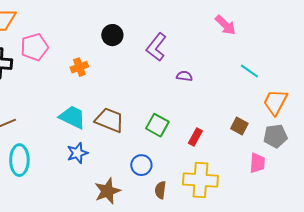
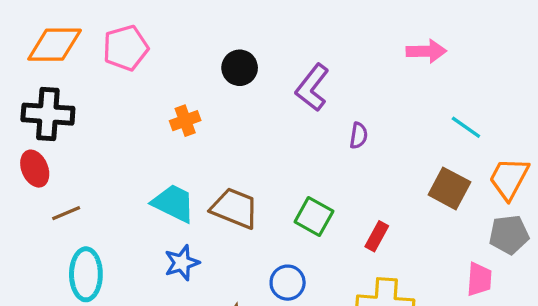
pink arrow: (225, 25) -> (426, 51), turned -45
pink pentagon: (34, 47) -> (126, 48), moved
purple semicircle: (184, 76) -> (359, 136), turned 91
brown square: (239, 126) -> (449, 188), moved, size x1.4

